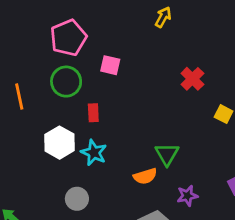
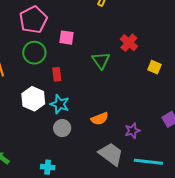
green triangle: (167, 154) -> (101, 60), moved
gray circle: (77, 199) -> (62, 128), moved

